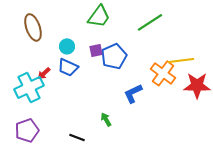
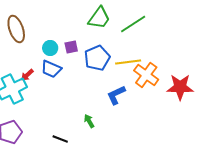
green trapezoid: (99, 16) -> (99, 18), moved
purple square: (96, 50) -> (71, 47), moved
yellow line: (181, 60) -> (128, 62), moved

